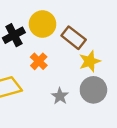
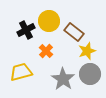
gray star: (60, 96) -> (63, 79), size x1.6

